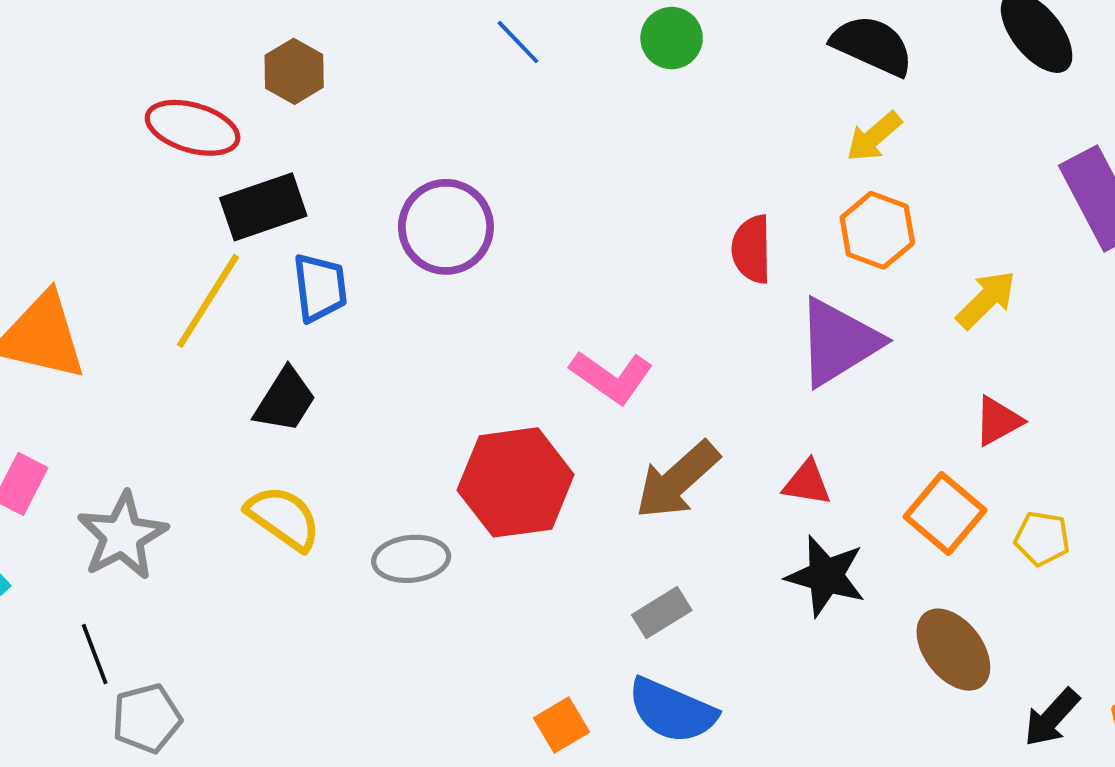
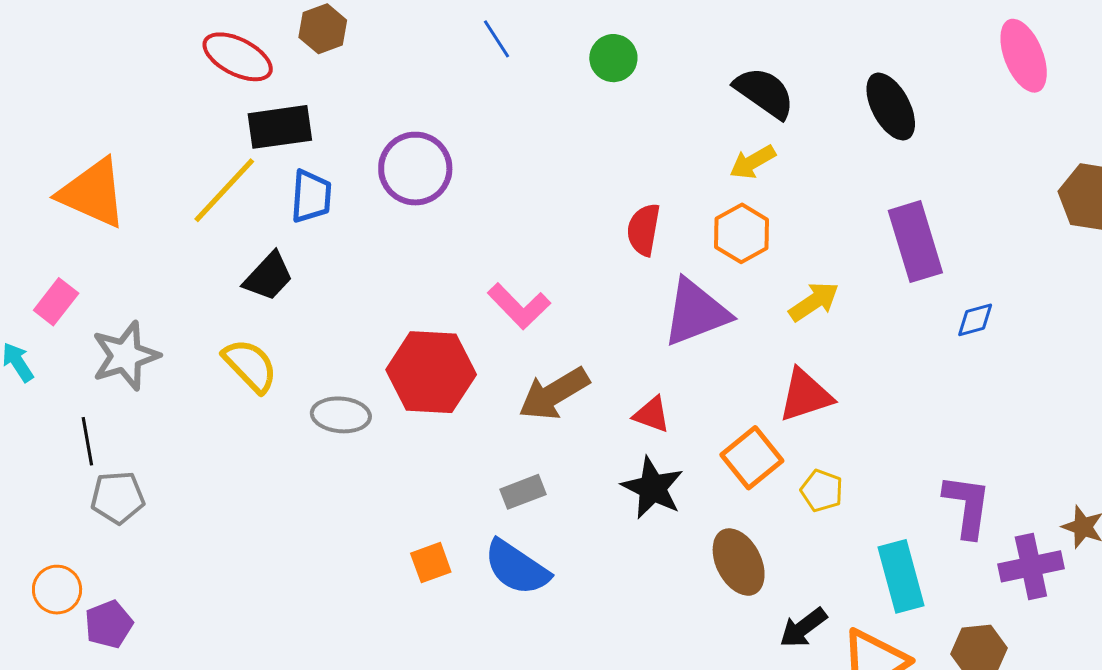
red triangle: (998, 421) -> (805, 395), size x1.4

